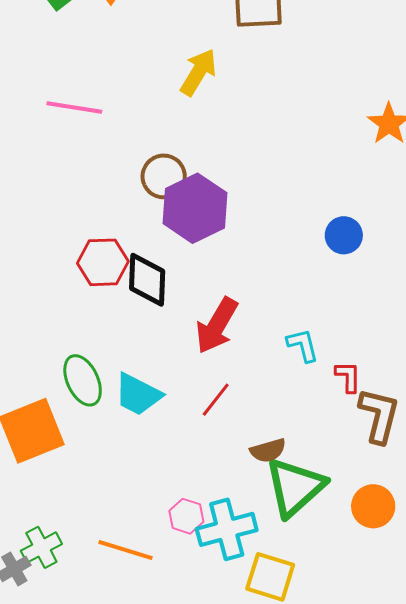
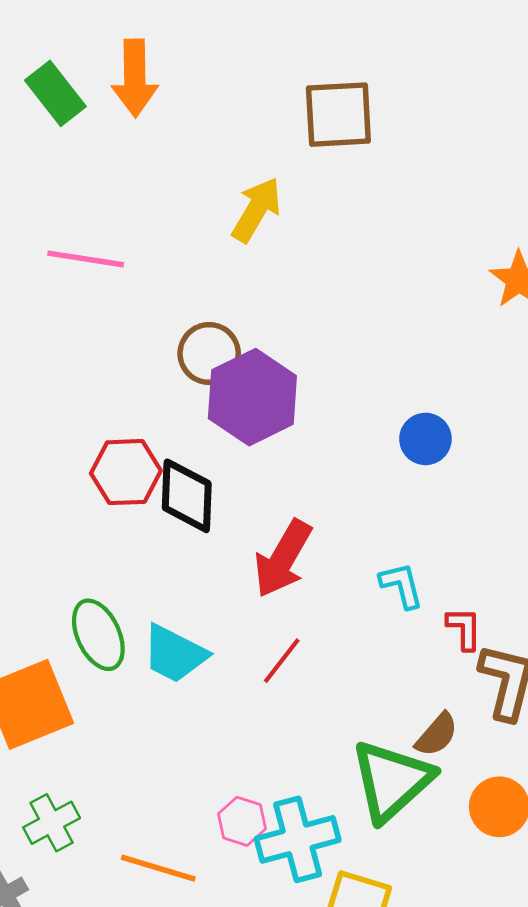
blue circle: (344, 235) -> (425, 439), moved
brown semicircle: (268, 451) -> (437, 735), moved, turned -33
green cross: (41, 547) -> (52, 823), moved

